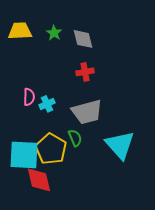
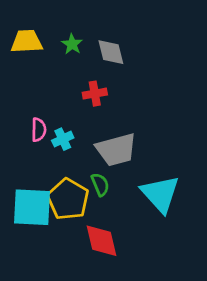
red cross: (85, 72) -> (95, 94), moved
red diamond: (39, 180) -> (101, 241), moved

